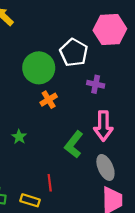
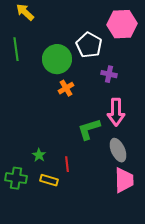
green star: (19, 137) -> (39, 155), moved
green L-shape: (74, 144) -> (89, 129), turned 35

